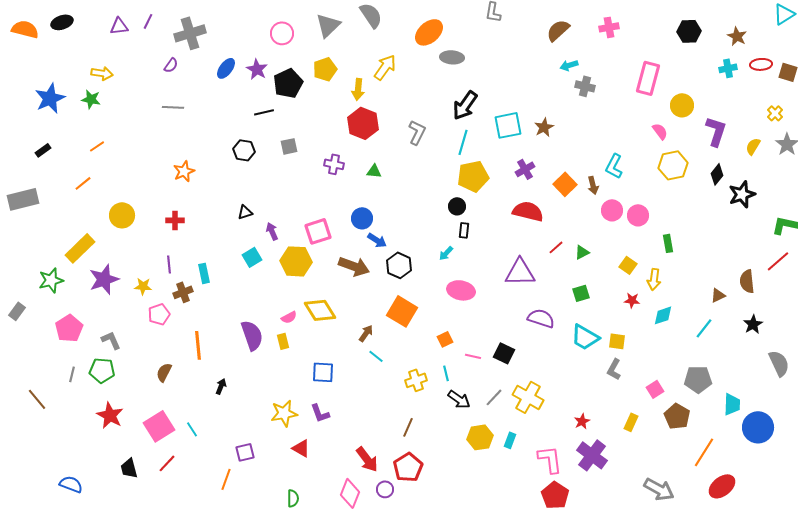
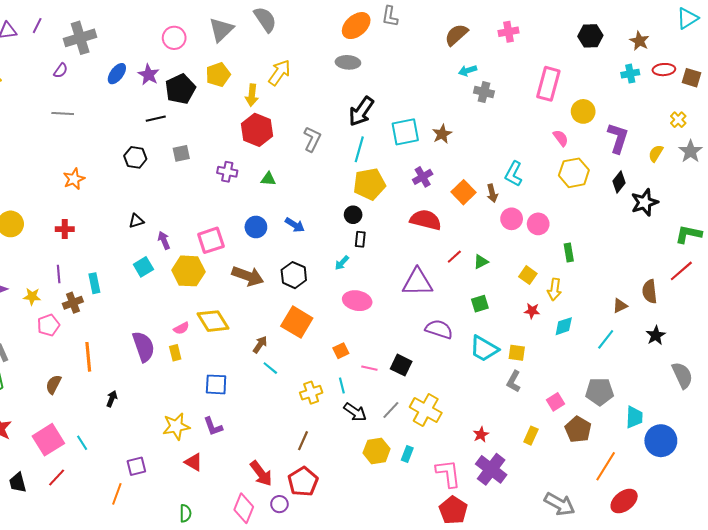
orange ellipse: (429, 32) -> (356, 26), moved
blue arrow: (377, 240) -> (295, 225), moved

